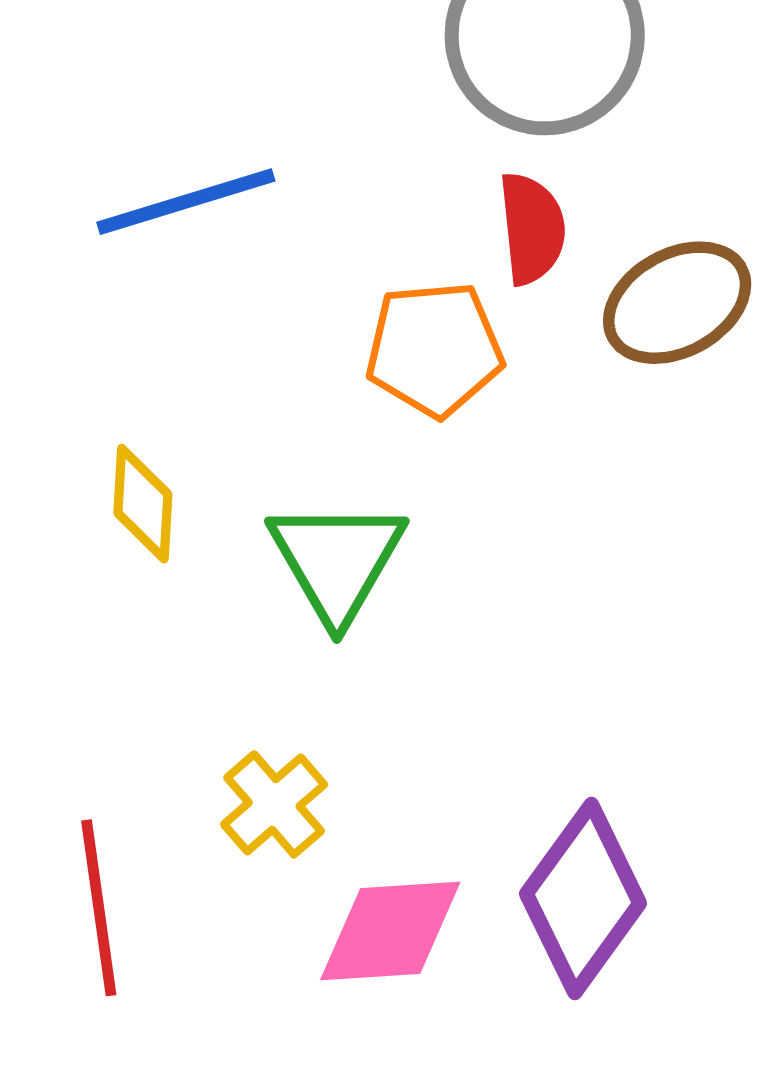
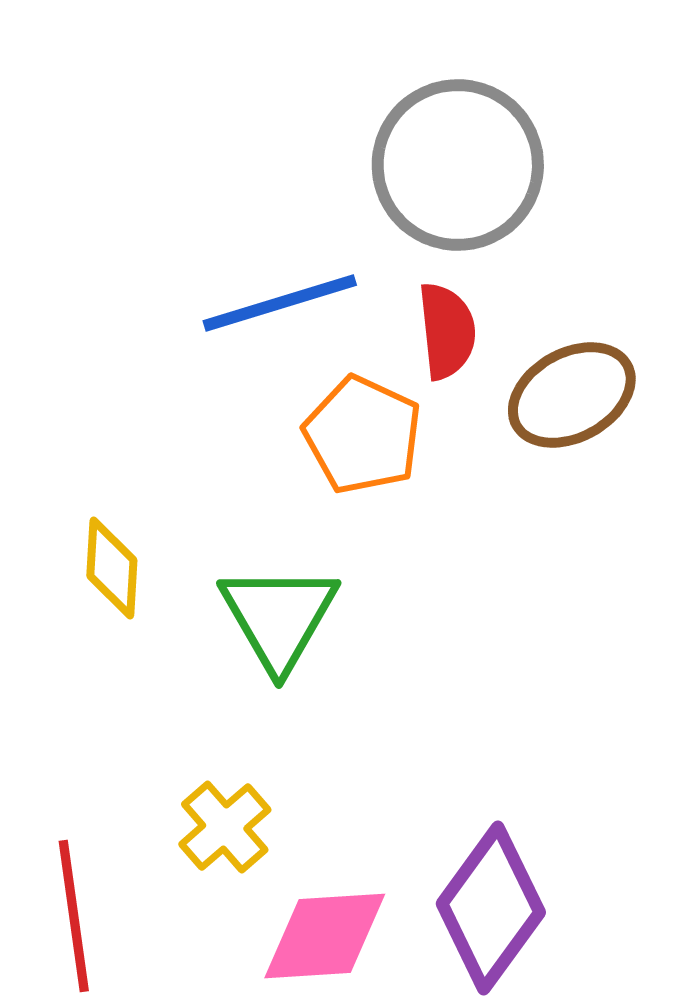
blue line: (186, 202) -> (280, 303), moved
orange pentagon: (434, 349) -> (363, 435), turned 30

